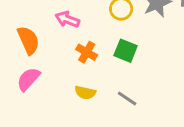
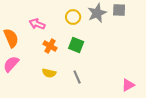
gray line: (127, 99) -> (77, 77), turned 32

